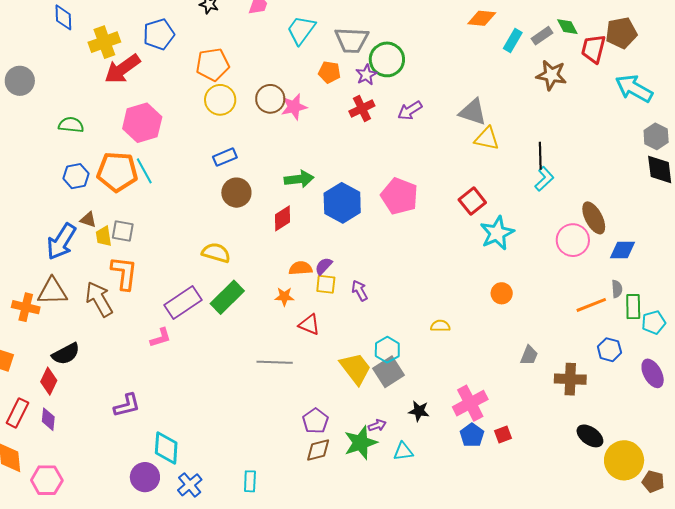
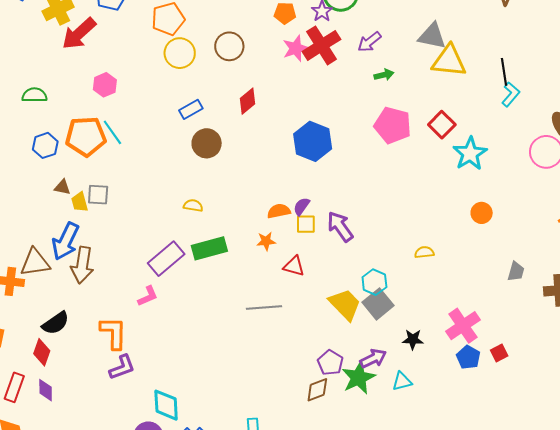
pink star: (294, 107) -> (296, 48), moved
red cross: (362, 109) -> (322, 45), size x1.5
pink hexagon: (142, 123) -> (105, 85), size x0.6
yellow triangle: (487, 139) -> (449, 61), size x1.4
green arrow: (299, 179) -> (384, 75), moved, size x0.7
pink pentagon: (399, 196) -> (393, 125), moved
red diamond: (282, 218) -> (247, 101), moved
blue arrow: (61, 242) -> (65, 241), moved
yellow semicircle: (216, 253) -> (193, 206), size x0.7
orange L-shape: (124, 273) -> (113, 333), moved
purple arrow: (360, 291) -> (340, 227), size x1.5
green rectangle: (227, 297) -> (209, 248), turned 36
brown arrow: (99, 299) -> (82, 265), turned -135
purple pentagon: (315, 421) -> (330, 363), moved
purple arrow: (377, 425) -> (373, 358), size x1.5

